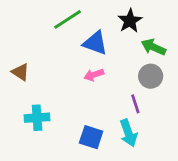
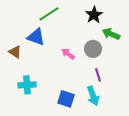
blue triangle: (95, 43) -> (36, 37), moved
pink arrow: (94, 75) -> (68, 54), turned 56
gray circle: (151, 76) -> (93, 49), moved

